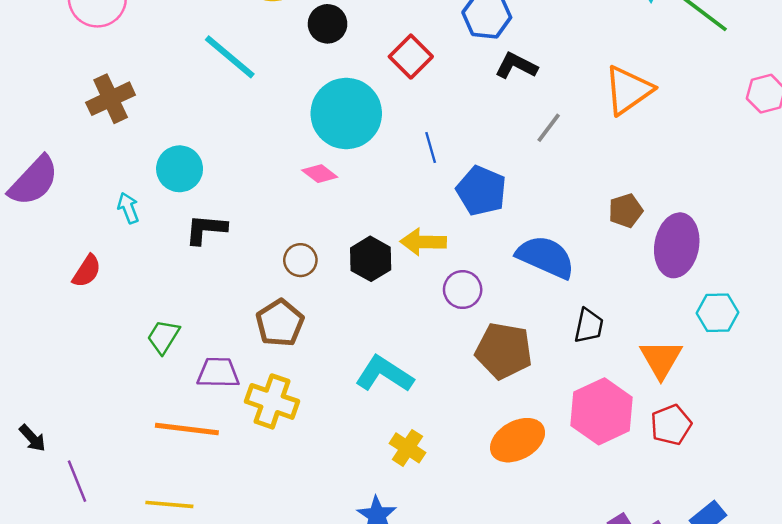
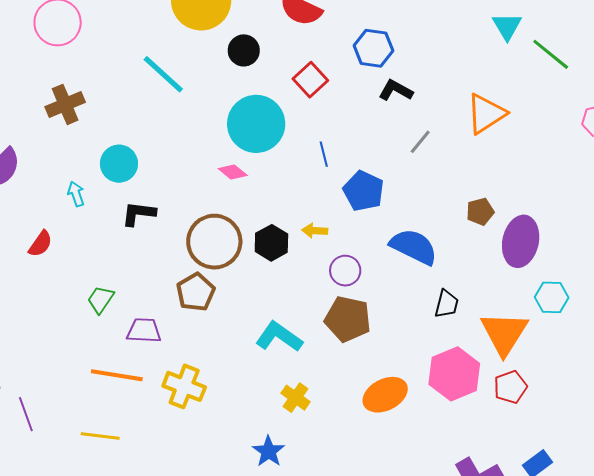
yellow arrow: (423, 242) -> (315, 231), size x0.7
brown circle: (300, 260) -> (214, 242), size x2.0
brown pentagon: (504, 351) -> (348, 319), moved
orange triangle: (661, 359) -> (504, 333), size x1.4
yellow cross: (272, 401) -> (184, 386), moved

